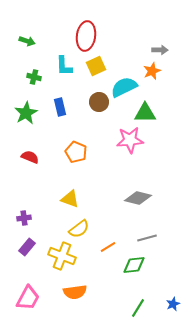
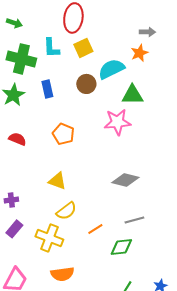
green cross: (34, 77) -> (21, 59), size x2.0

